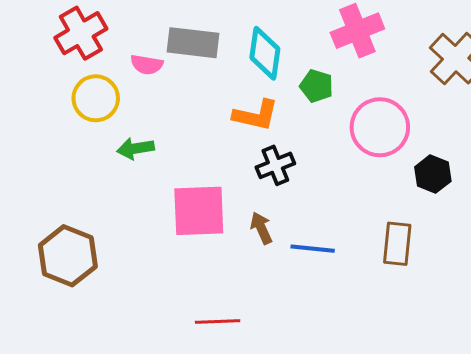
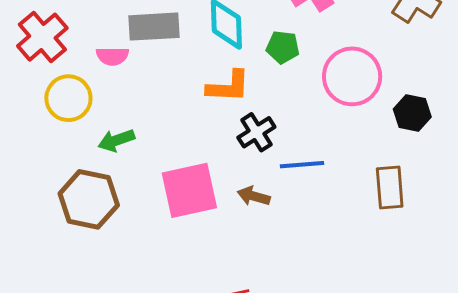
brown arrow: (261, 228) -> (254, 196), turned -40
blue line: (313, 249) -> (302, 165), moved
brown hexagon: (68, 256) -> (89, 199), moved

